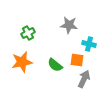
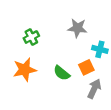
orange square: (77, 60) -> (86, 67), turned -32

